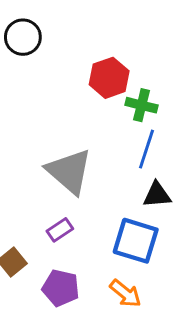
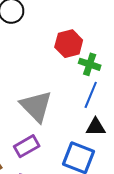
purple rectangle: (60, 230) -> (27, 146), size x1.4

